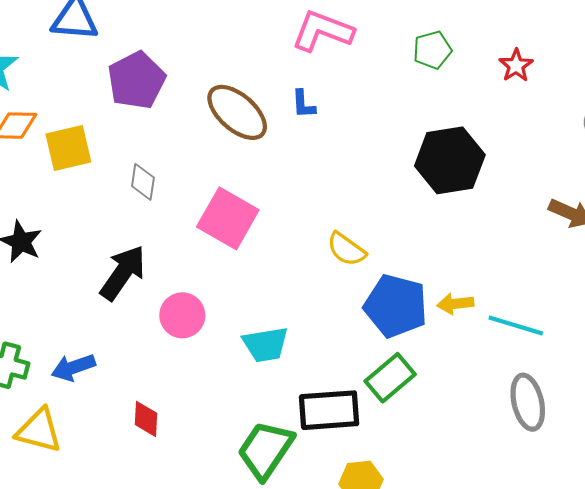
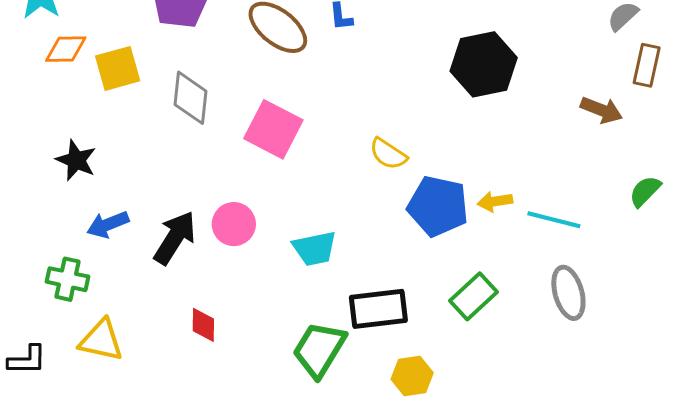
gray diamond: (143, 182) -> (190, 98), size x1.5
black arrow: (123, 273) -> (175, 238), moved
blue arrow: (73, 367) -> (108, 224), moved
green rectangle: (390, 378) -> (473, 296), moved

